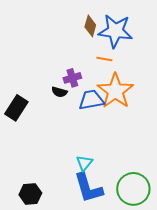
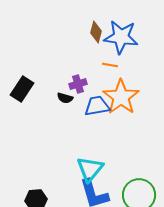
black rectangle: (16, 108) -> (22, 89), moved
cyan triangle: (84, 163) -> (90, 169), size x1.6

